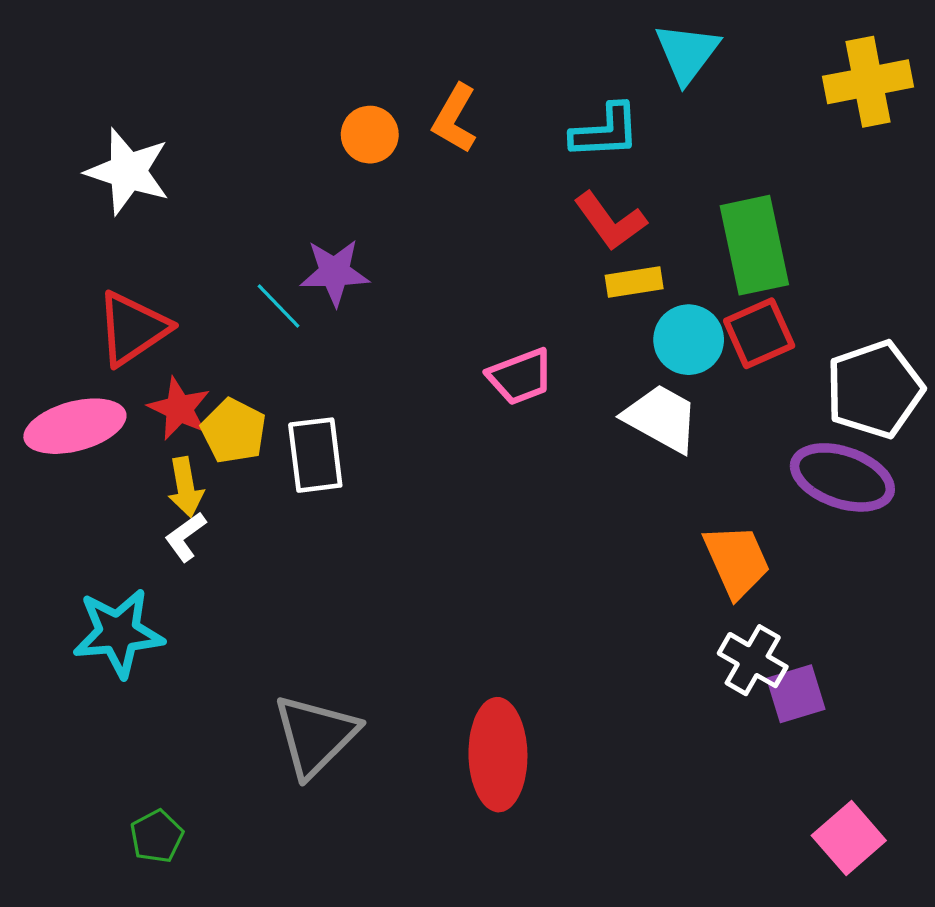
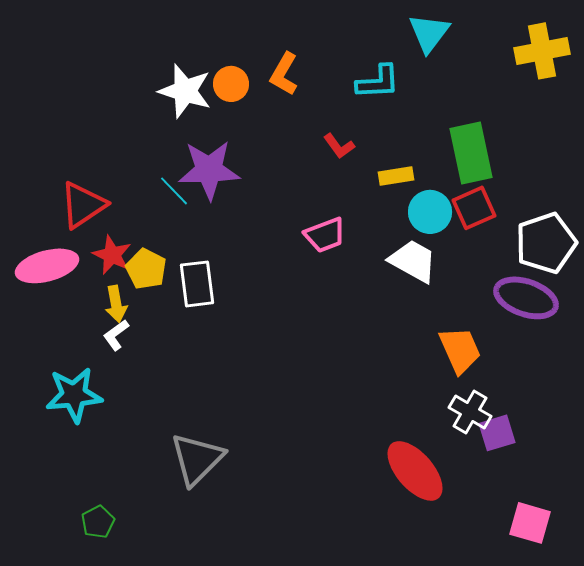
white star: (128, 171) -> (185, 91), moved
red L-shape: (610, 221) -> (339, 146), moved, size x0.7
purple star: (335, 272) -> (209, 170), size x1.4
red ellipse: (498, 755) -> (415, 471), moved, turned -40
pink square: (849, 838) -> (530, 523), turned -33

